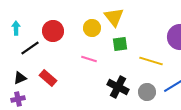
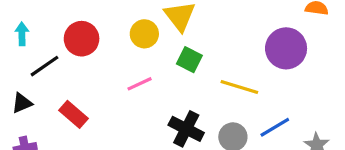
green square: (120, 44) -> (189, 60), turned 35
pink line: (89, 59) -> (140, 84), turned -42
black triangle: (20, 78) -> (22, 103), moved

